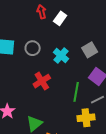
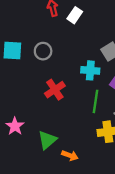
cyan cross: (61, 55) -> (90, 70), moved, turned -35

